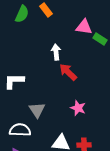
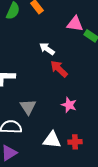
white arrow: (56, 52) -> (47, 49), turned -49

